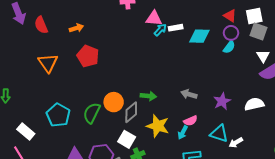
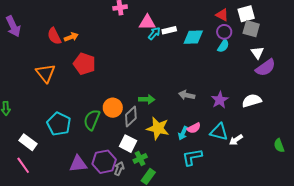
red semicircle: (41, 25) -> (54, 36), moved
pink semicircle: (190, 121) -> (194, 128), moved

